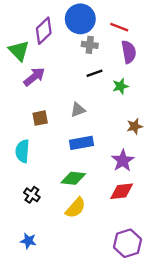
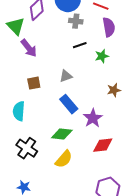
purple arrow: (34, 77) -> (29, 48), turned 90
blue rectangle: (81, 143) -> (69, 104), turned 60
purple star: (123, 161) -> (93, 118), moved
black cross: (32, 195) -> (27, 148), size x1.5

